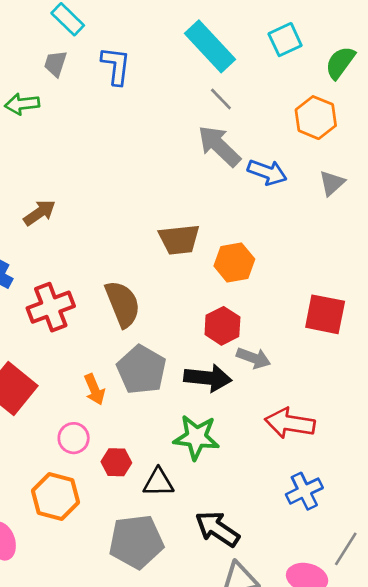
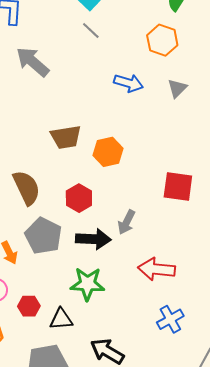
gray arrow: (219, 146) -> (33, 62), moved
red hexagon: (222, 326) -> (79, 198), moved
gray arrow: (253, 358) -> (127, 222), turned 100

